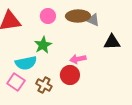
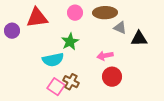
gray triangle: (93, 20) -> (120, 28), moved
red circle: (70, 75) -> (112, 77), moved
pink square: (16, 82) -> (56, 87), moved

